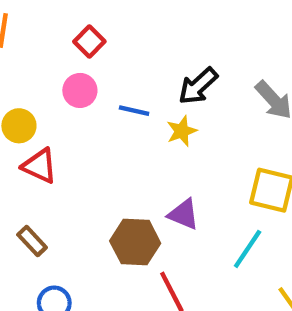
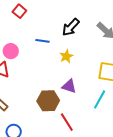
pink circle: (80, 90) -> (11, 51), moved
yellow star: (182, 131) -> (66, 56), moved

